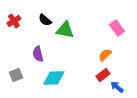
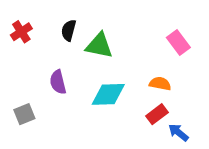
black semicircle: (45, 20) -> (69, 30), turned 64
orange semicircle: (105, 55) -> (160, 84), turned 56
cyan diamond: (54, 78) -> (108, 94), moved

